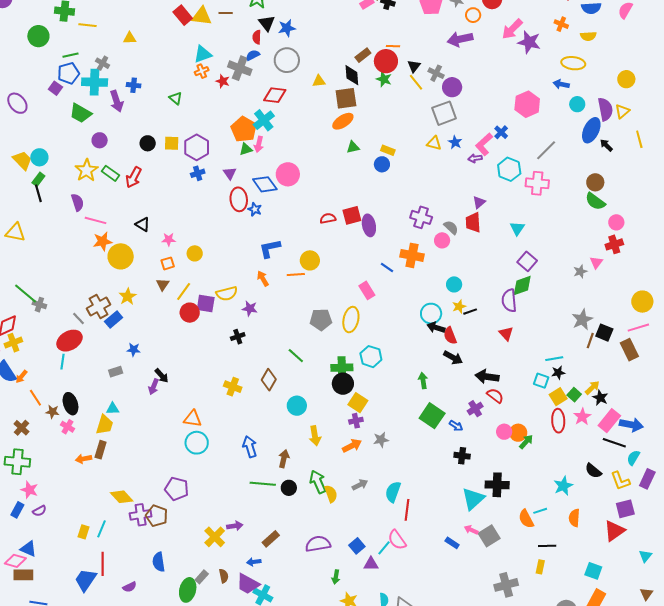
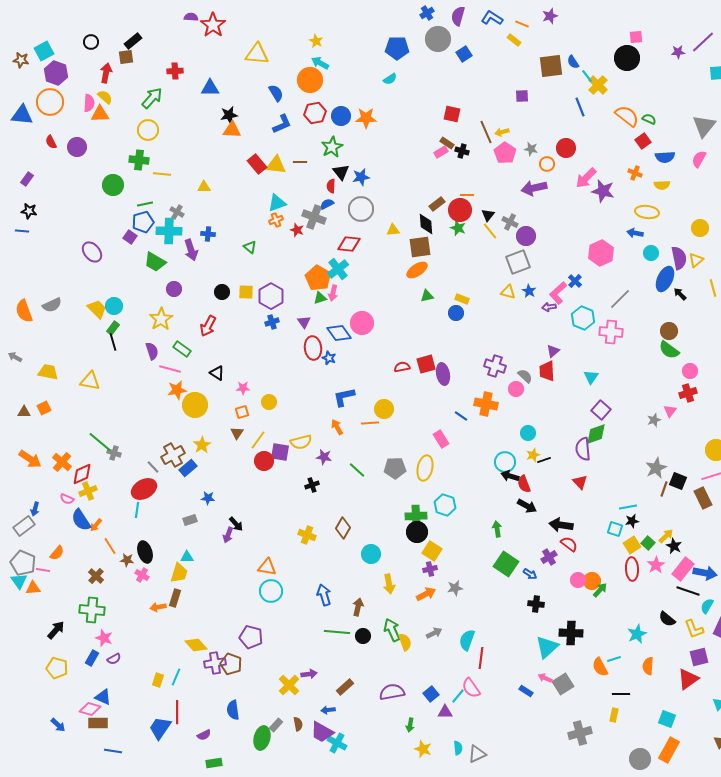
green rectangle: (111, 173) -> (182, 349), moved
green line: (296, 356) -> (357, 470), moved

